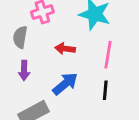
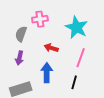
blue arrow: (65, 84) -> (47, 73), turned -60

